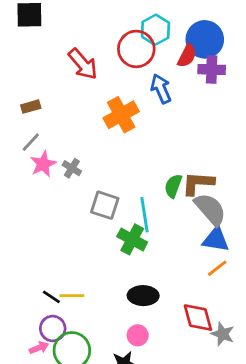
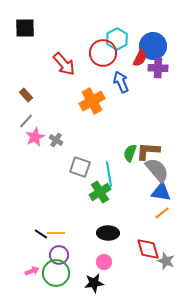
brown rectangle: (31, 107) -> (26, 95), turned 64
green cross: (132, 239) -> (100, 192), turned 30
purple circle: (53, 328) -> (59, 255), moved

